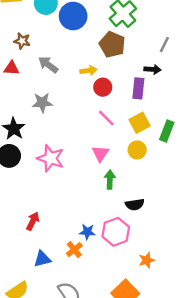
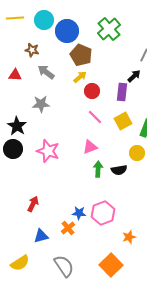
brown star: (22, 41) -> (32, 50), moved
brown pentagon: (112, 44) -> (81, 55), moved
black arrow: (153, 69) -> (134, 76), turned -48
yellow arrow: (89, 71) -> (80, 77), turned -32
yellow circle: (137, 150) -> (137, 153), moved
pink triangle: (100, 154) -> (90, 147), turned 35
black semicircle: (135, 205) -> (119, 170), moved

